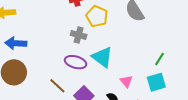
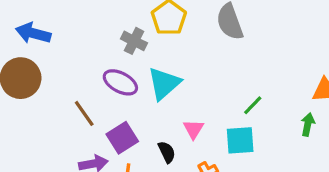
cyan triangle: (102, 57) -> (164, 83), turned 30

